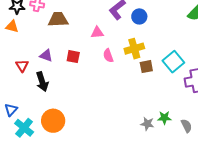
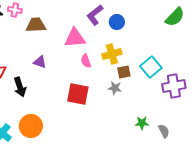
pink triangle: (97, 33) -> (75, 38), size x1.6
purple triangle: (46, 56) -> (40, 62), moved
red square: (73, 57) -> (78, 94), moved, size x1.6
gray star: (147, 124) -> (115, 88), moved

